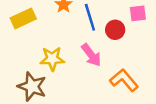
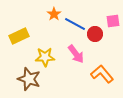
blue line: (90, 17) -> (75, 24), turned -45
yellow rectangle: (23, 18) -> (19, 36), moved

